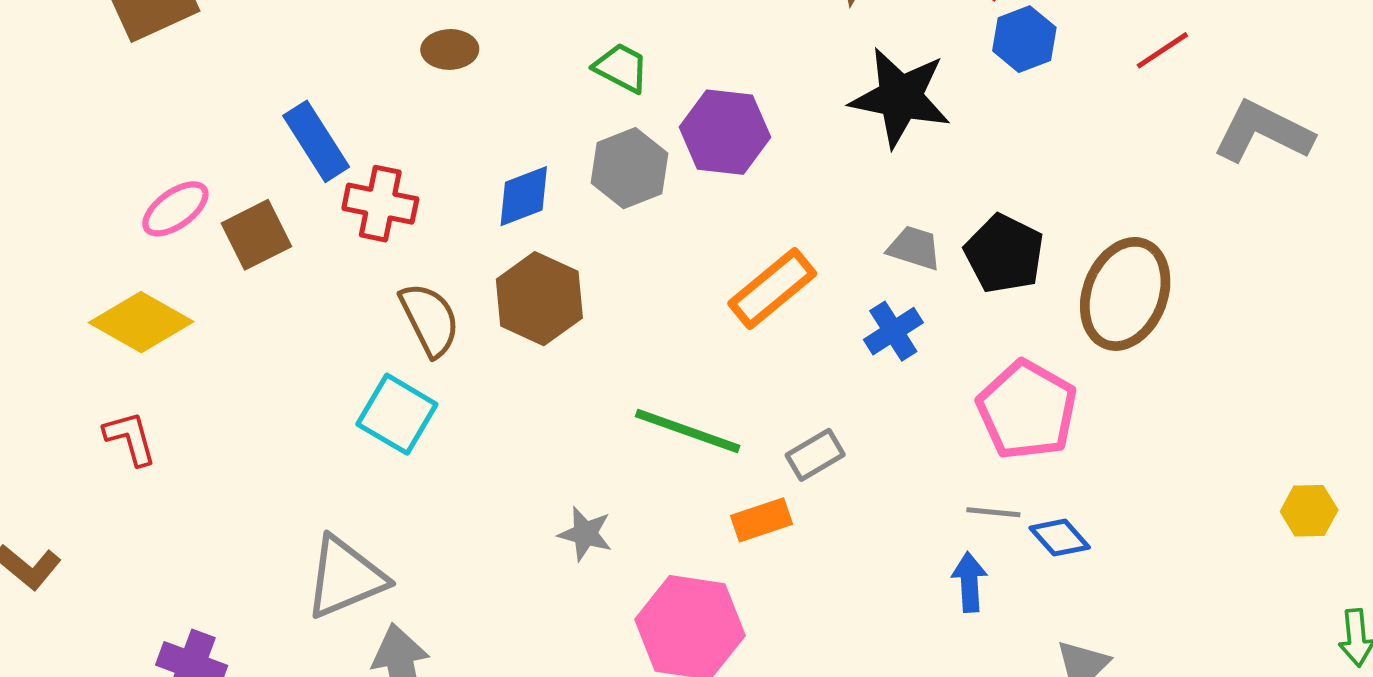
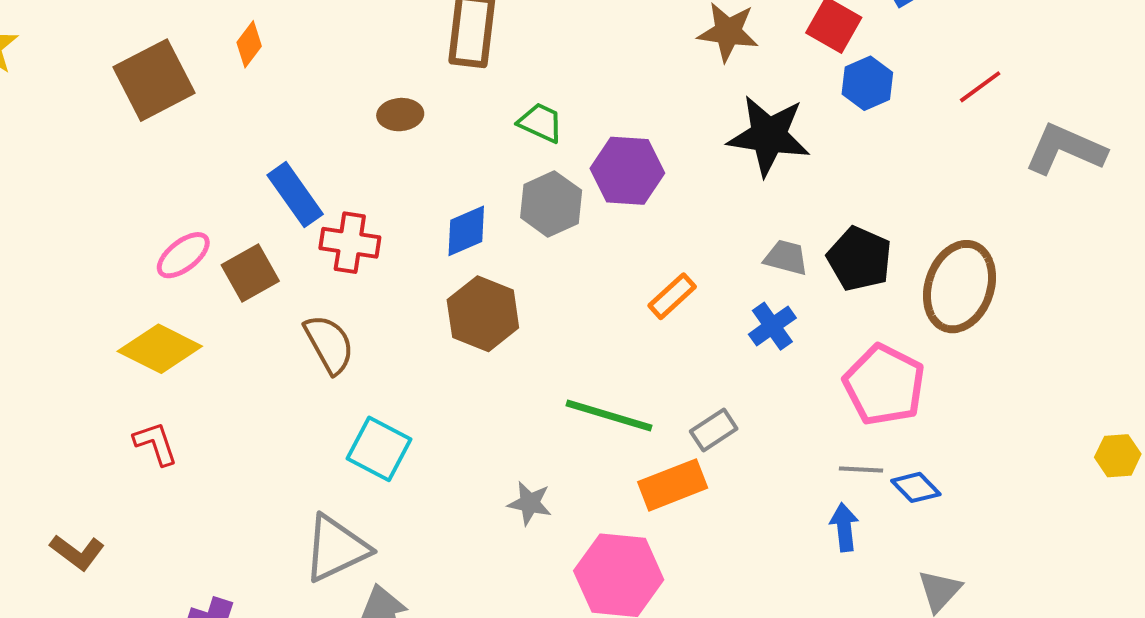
orange rectangle: (772, 288) -> (672, 296), size x0.7
brown semicircle: (430, 319) -> (329, 344), moved
cyan square: (397, 414) -> (379, 449), moved
orange rectangle: (762, 520) -> (673, 485), size x1.4

